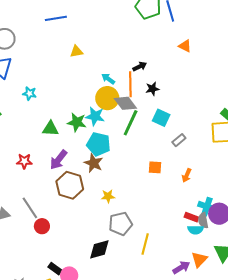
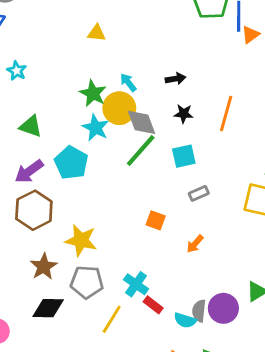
orange triangle: (185, 46) -> (250, 35), moved, turned 40
orange line: (130, 84) -> (226, 114), moved
cyan square: (161, 118) -> (184, 156), turned 36
green star: (77, 122) -> (93, 93), moved
cyan pentagon: (99, 144) -> (71, 163), moved
brown star: (94, 163) -> (44, 267), moved
yellow star: (108, 196) -> (81, 240), size x1.6
cyan cross: (207, 207) -> (136, 284), moved
red rectangle: (191, 217) -> (153, 305), moved

